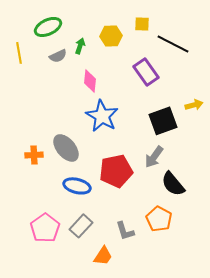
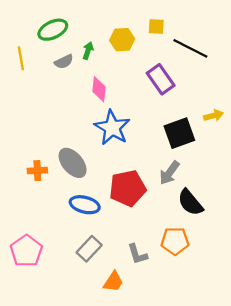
orange pentagon: (159, 219) -> (175, 241), turned -30
pink pentagon: (45, 228) -> (26, 251), moved

